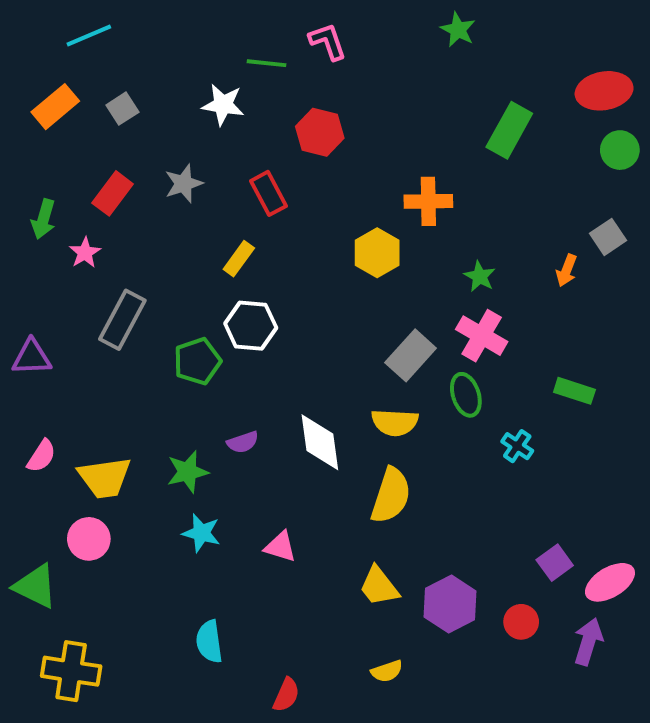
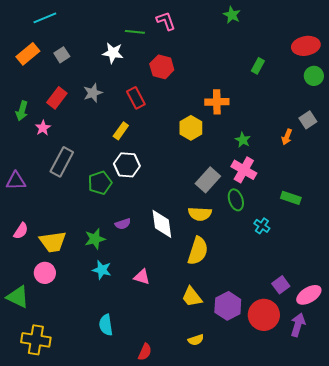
green rectangle: (509, 130) -> (258, 66), size x0.6
red circle: (521, 622) -> (264, 315), size x1.8

